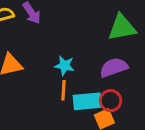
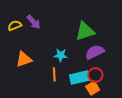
green triangle: (122, 28) -> (85, 31), moved
orange line: (64, 90) -> (54, 74), moved

